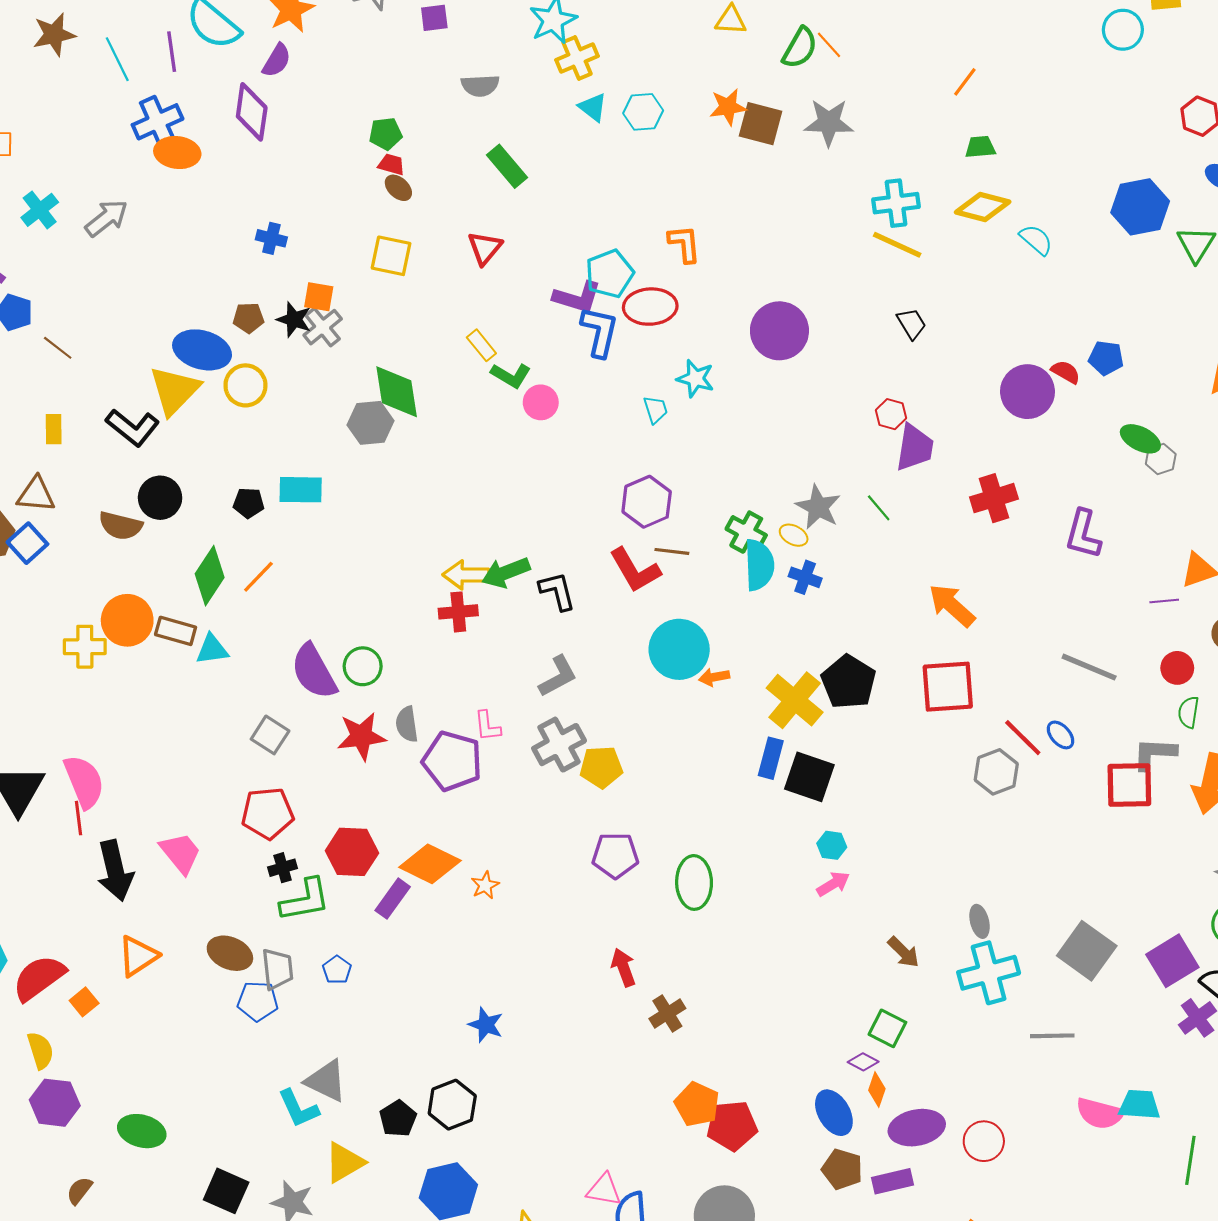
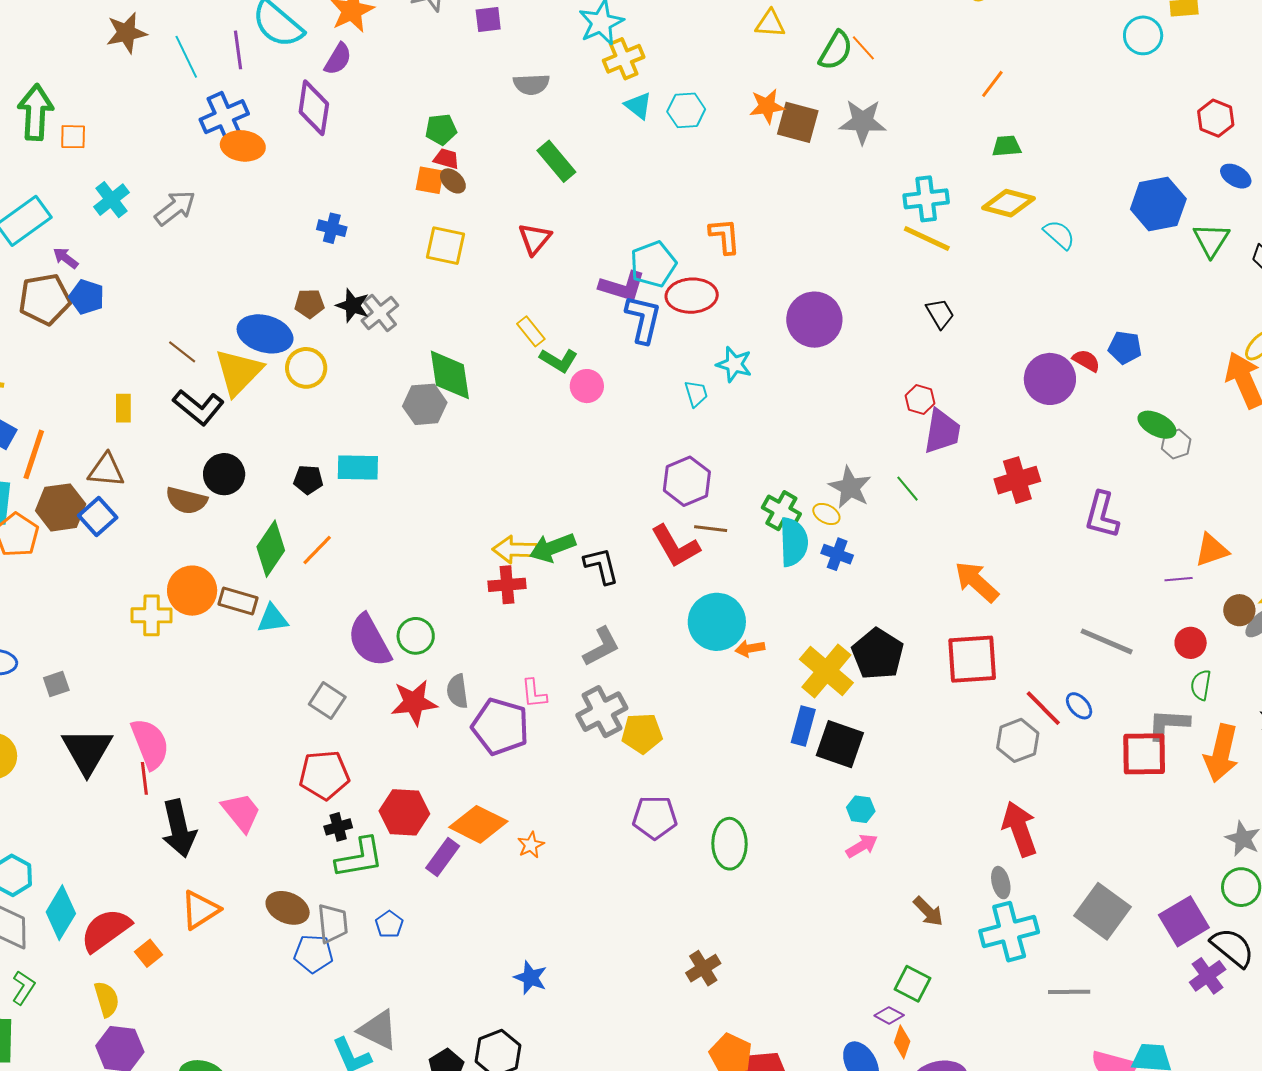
orange square: (319, 297) -> (430, 180), moved
brown line: (58, 348) -> (182, 352), moved
red arrow: (623, 967) -> (1020, 829), moved, size x1.5

